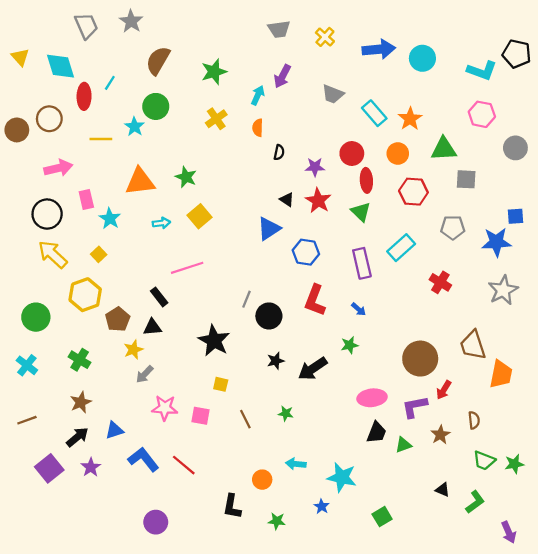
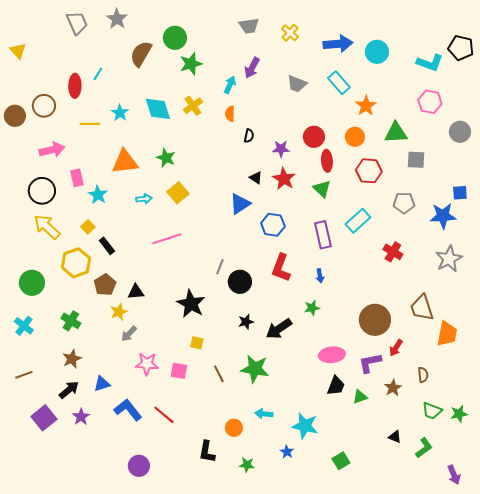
cyan diamond: (61, 66) -> (158, 109), moved
green circle: (156, 106) -> (175, 38), moved
cyan rectangle: (374, 113) -> (339, 83), moved
black rectangle: (159, 297) -> (107, 246), moved
blue arrow: (359, 309) -> (320, 276), turned 40
green star: (286, 413) -> (255, 369), size x2.0

